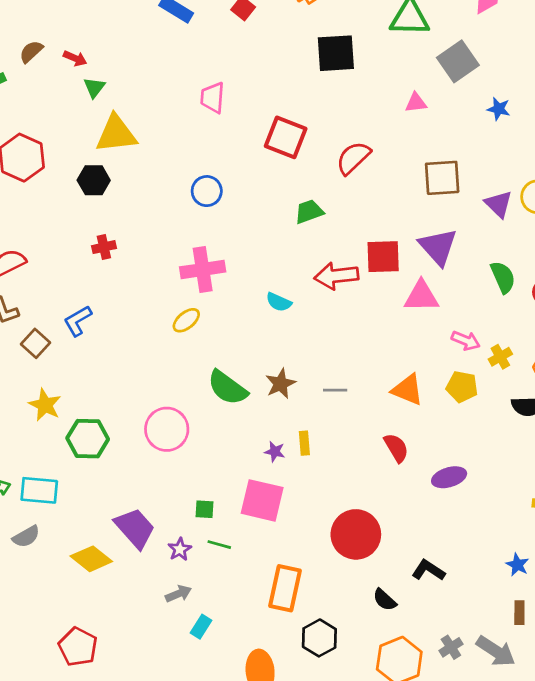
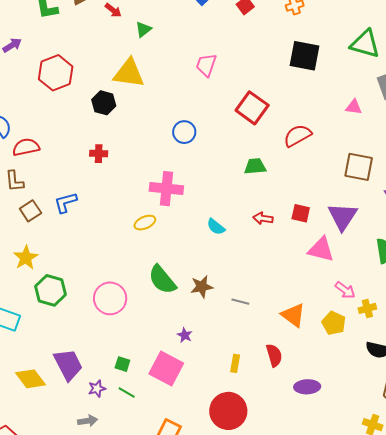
green triangle: (94, 88) -> (143, 29), moved
red square: (383, 257) -> (301, 213), size x0.7
red arrow: (336, 276) -> (263, 218), size x0.6
yellow rectangle: (304, 443) -> (235, 363), moved

